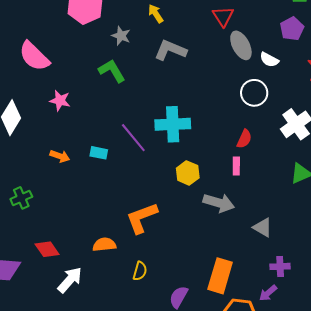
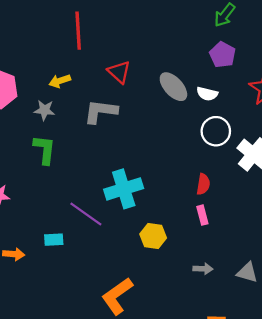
yellow arrow: (156, 14) -> (60, 81), moved, turned -60
red triangle: (223, 16) -> (119, 72), moved
green L-shape: (112, 71) -> (45, 150), turned 52
white circle: (254, 93) -> (216, 131), moved
gray arrow: (219, 203) -> (203, 269), moved, size x0.6

